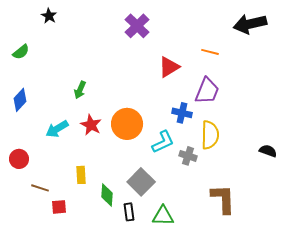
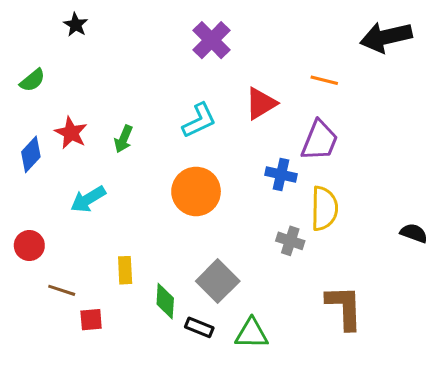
red star: (91, 125) -> (71, 133), moved
cyan L-shape: (163, 142) -> (199, 120), moved
black rectangle: (129, 212) -> (199, 327), turned -60

